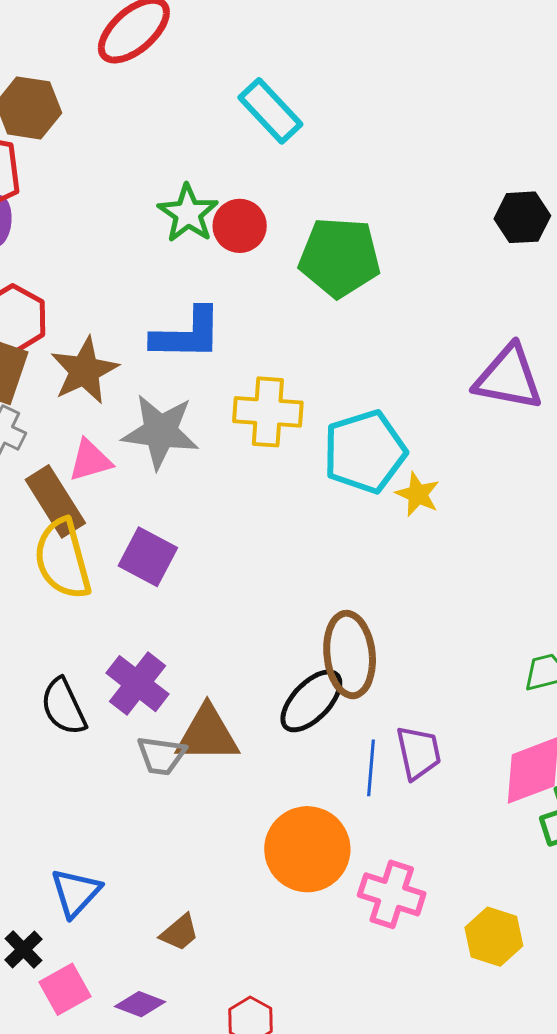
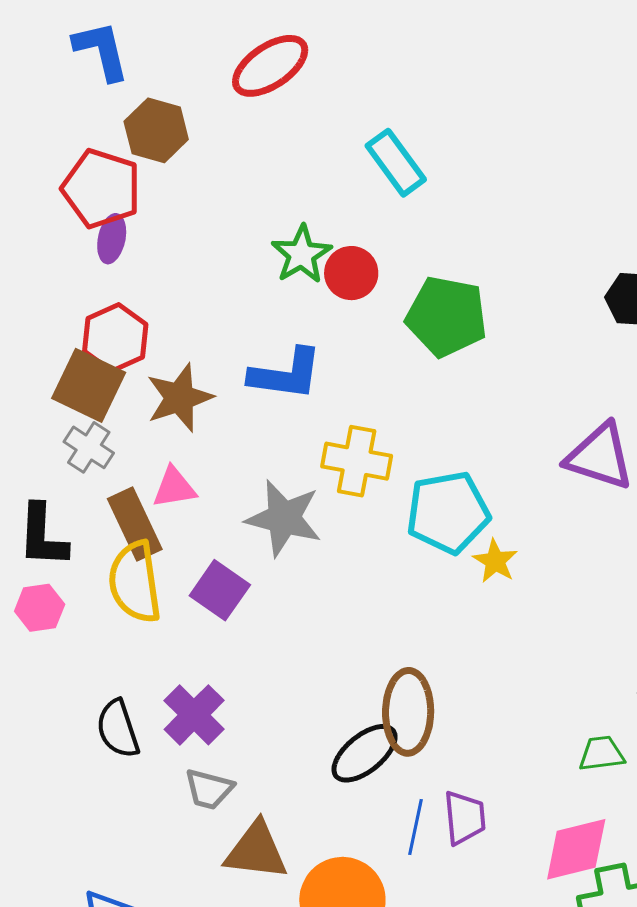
gray star: (160, 432) -> (284, 518), moved
brown triangle: (207, 734) -> (256, 851), moved

